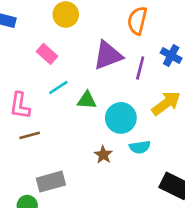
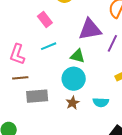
green triangle: (87, 100) -> (78, 56), moved
cyan circle: (121, 118) -> (74, 79), moved
gray rectangle: (51, 182) -> (37, 96), moved

